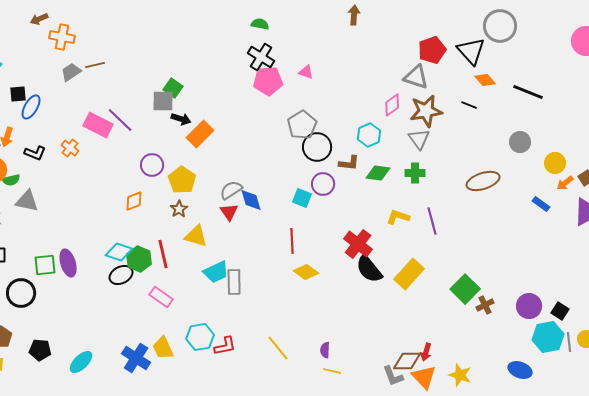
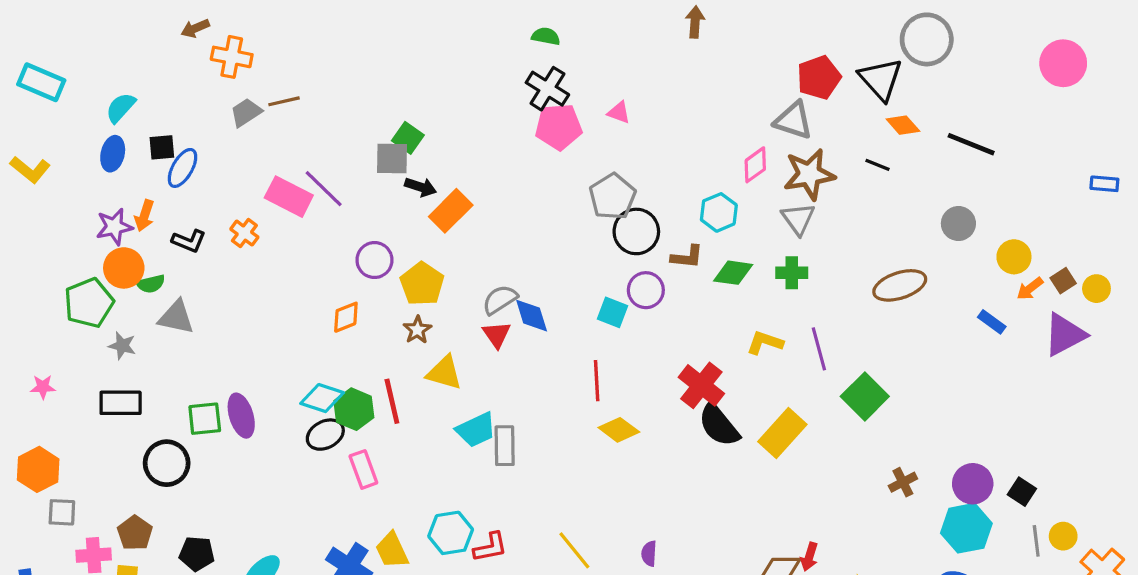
green square: (465, 289) -> (865, 396), moved
pink rectangle: (161, 297) -> (363, 469), moved, turned 35
cyan hexagon: (548, 337) -> (966, 528), moved

